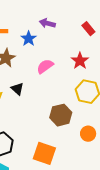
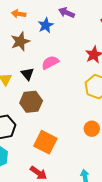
pink semicircle: (45, 66) -> (50, 62), moved
brown hexagon: (61, 115) -> (31, 102), moved

